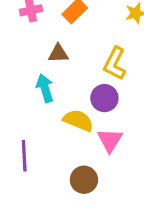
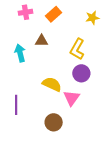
cyan arrow: (45, 88) -> (20, 53), moved
purple circle: (104, 98) -> (81, 73), moved

